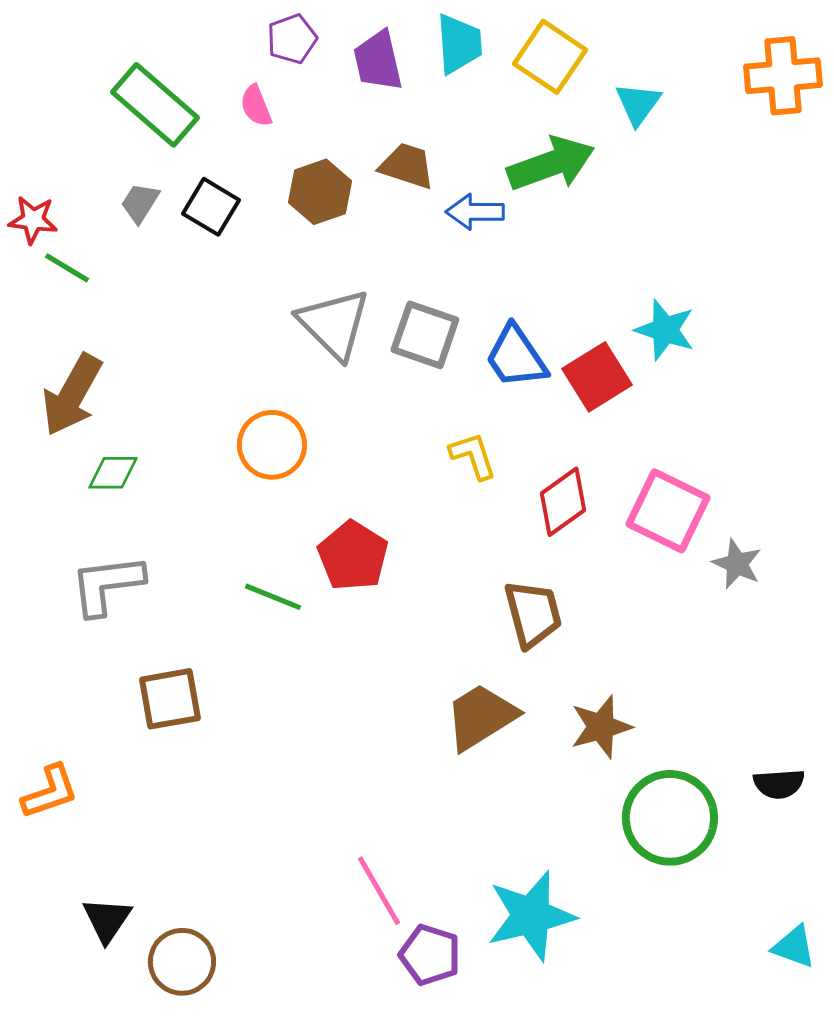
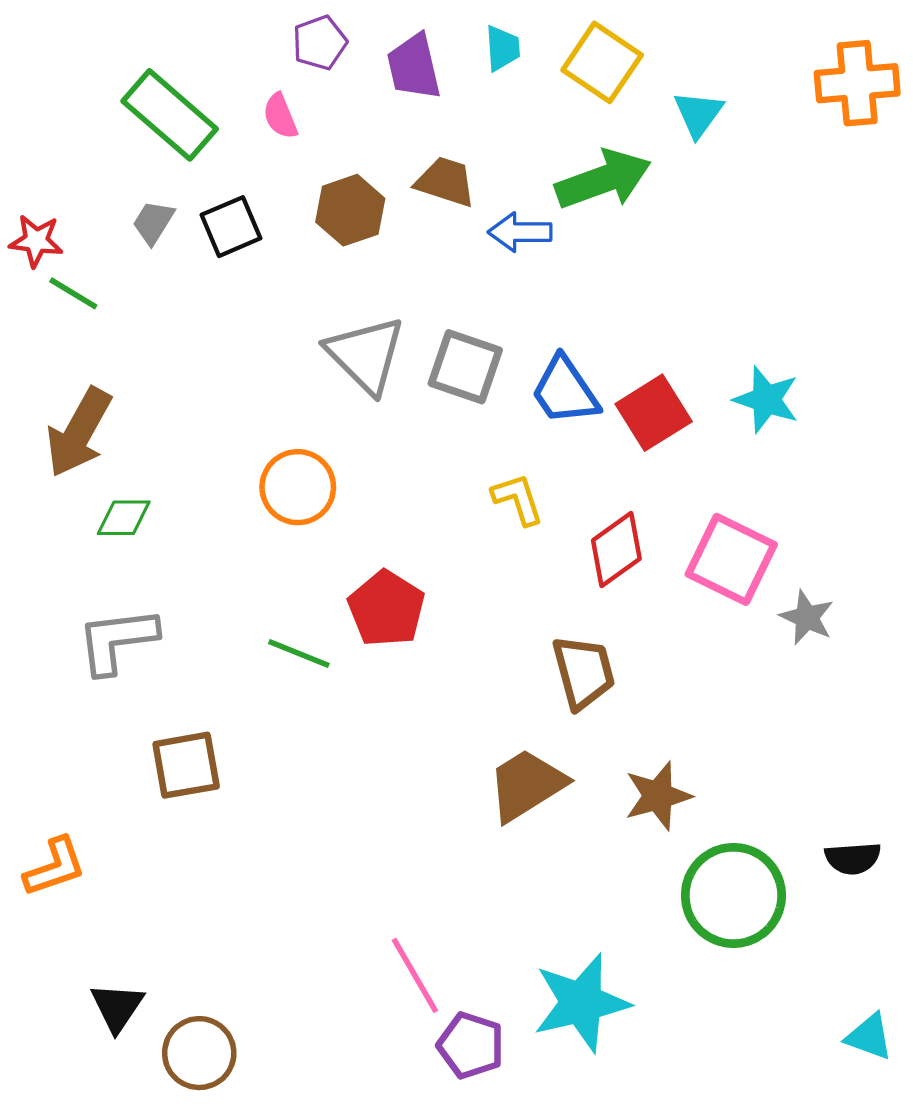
cyan trapezoid: (459, 44) -> (502, 48), size x0.7
black square: (211, 207) -> (231, 227), turned 36
cyan star: (665, 330) -> (766, 400), moved

